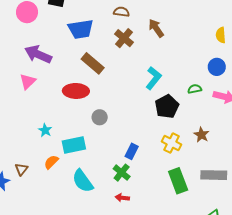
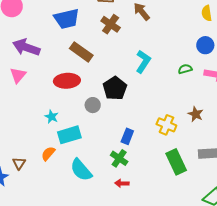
black pentagon: (167, 106) -> (115, 88), moved
cyan star: (45, 130) -> (52, 117), moved

